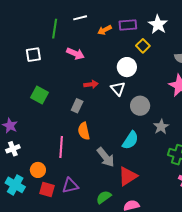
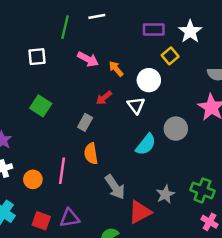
orange arrow: (105, 30) -> (116, 69), moved, turned 72
red arrow: (91, 84) -> (104, 98), turned 144
gray circle: (140, 106) -> (176, 129), moved
gray star: (161, 127) -> (165, 194), moved
cyan semicircle: (130, 140) -> (146, 144), moved
orange circle: (38, 170) -> (33, 179), moved

